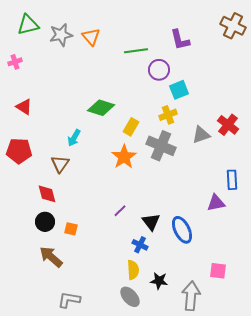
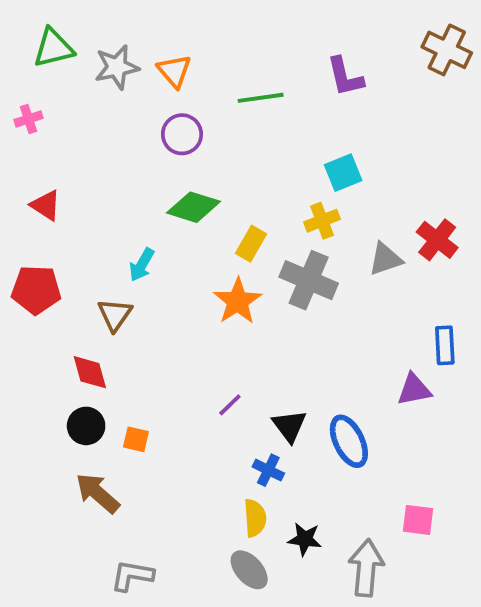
purple circle: (159, 70) -> (182, 134), moved

